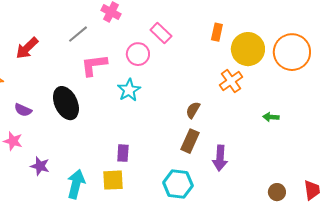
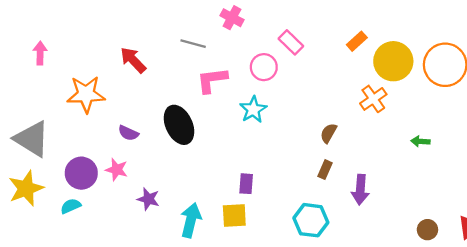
orange rectangle: (217, 32) -> (357, 41), turned 36
gray line: (78, 34) -> (193, 44), turned 55
red arrow: (27, 48) -> (133, 60), turned 90
brown rectangle: (190, 141) -> (325, 170), size x0.7

